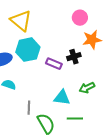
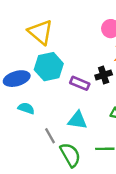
cyan triangle: (62, 98) -> (77, 120), moved
gray line: (29, 108) -> (50, 136), turned -32

